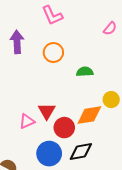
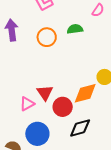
green semicircle: (85, 72) -> (75, 29), moved
blue circle: (49, 154) -> (37, 134), moved

